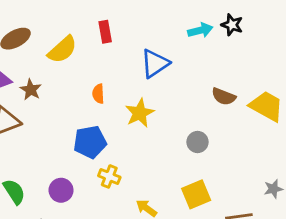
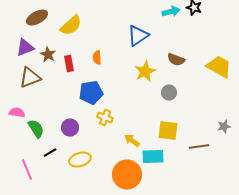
red rectangle: (105, 32) -> (69, 64), moved
brown semicircle: (224, 96) -> (176, 60), moved
yellow star: (140, 113) -> (145, 72), moved
yellow square: (196, 194) -> (168, 131), turned 30

